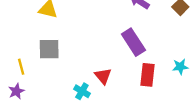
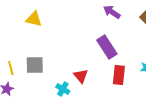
gray square: (49, 49) -> (35, 65), moved

